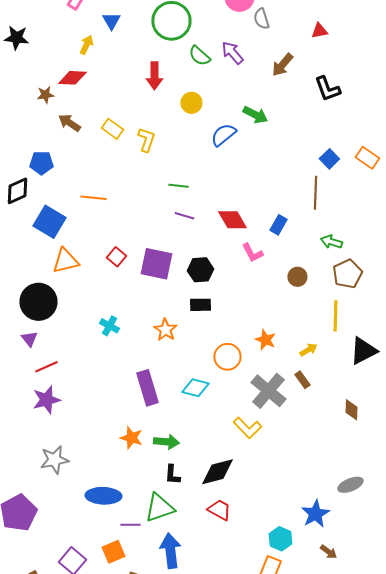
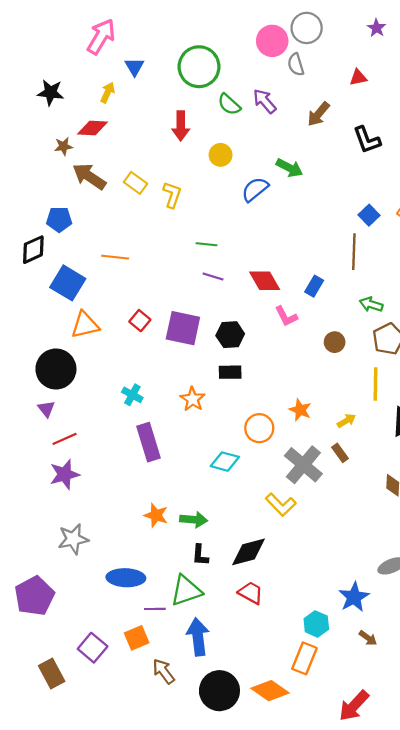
black star: (16, 38) -> (51, 93), moved
brown arrow: (69, 123) -> (89, 176), size x1.4
purple rectangle: (147, 388) -> (148, 442), moved

